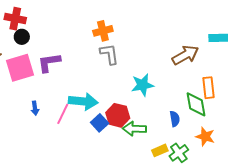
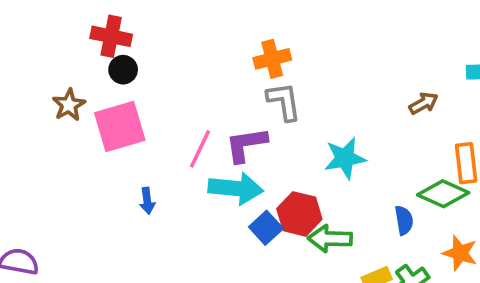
brown arrow: (185, 55) -> (424, 103), size x0.6
purple L-shape: (49, 62) -> (246, 145), moved
green diamond: (196, 104) -> (443, 194), turned -56
pink line: (63, 114) -> (200, 149), moved

